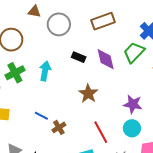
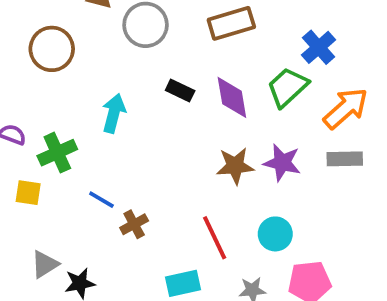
green cross: (15, 73) -> (57, 153), moved
brown star: (88, 94) -> (235, 166), moved, turned 30
purple star: (133, 104) -> (282, 163), moved

